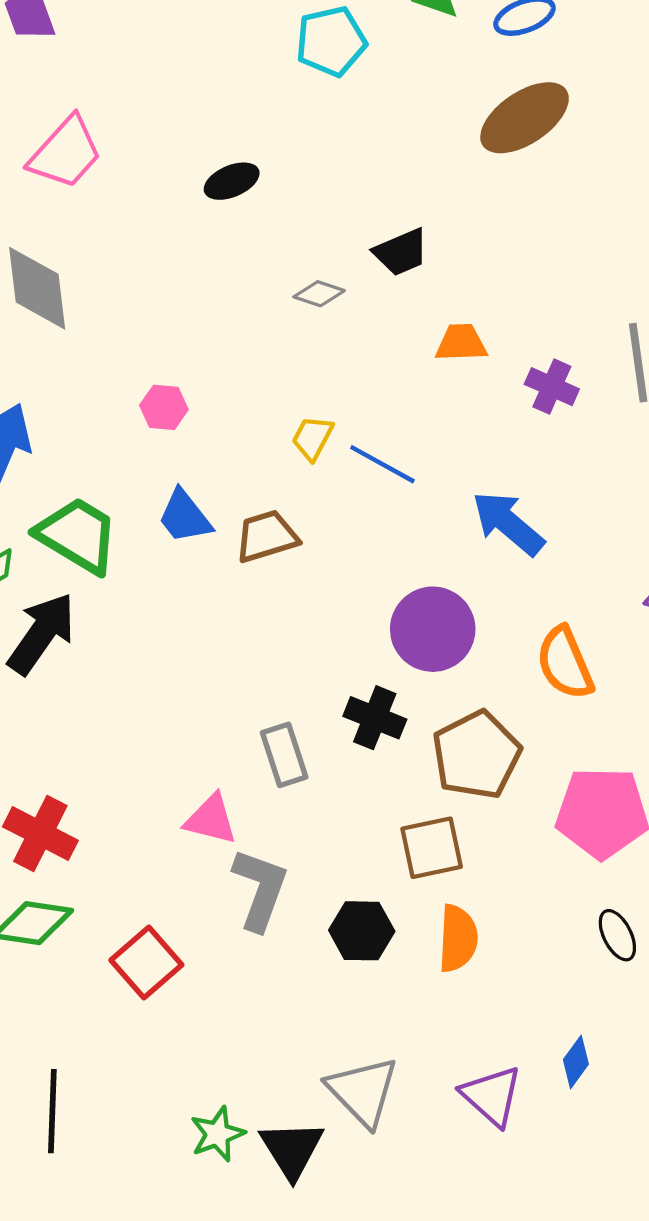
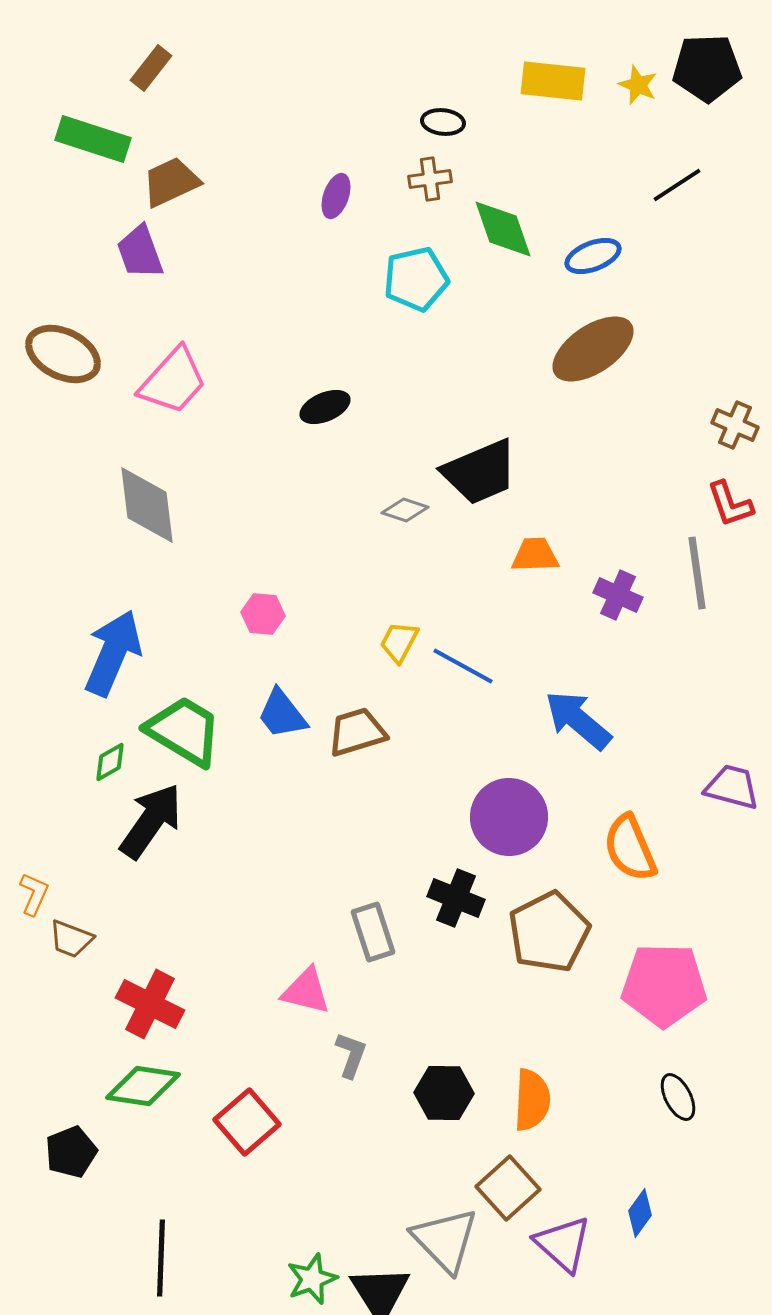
black trapezoid: (401, 252) -> (480, 472), size x1.5
brown square: (432, 848) -> (508, 1188), moved, turned -30
gray L-shape: (260, 889) -> (351, 1055), size x0.6

